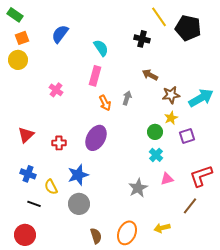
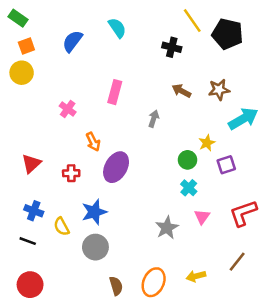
cyan semicircle: (101, 48) -> (117, 28), moved
brown star: (171, 95) -> (219, 90), moved
orange arrow: (105, 103) -> (93, 142), moved
pink triangle: (167, 179) -> (202, 217), turned -40
black line: (34, 204) -> (28, 241), moved
brown line: (190, 206) -> (237, 262), moved

